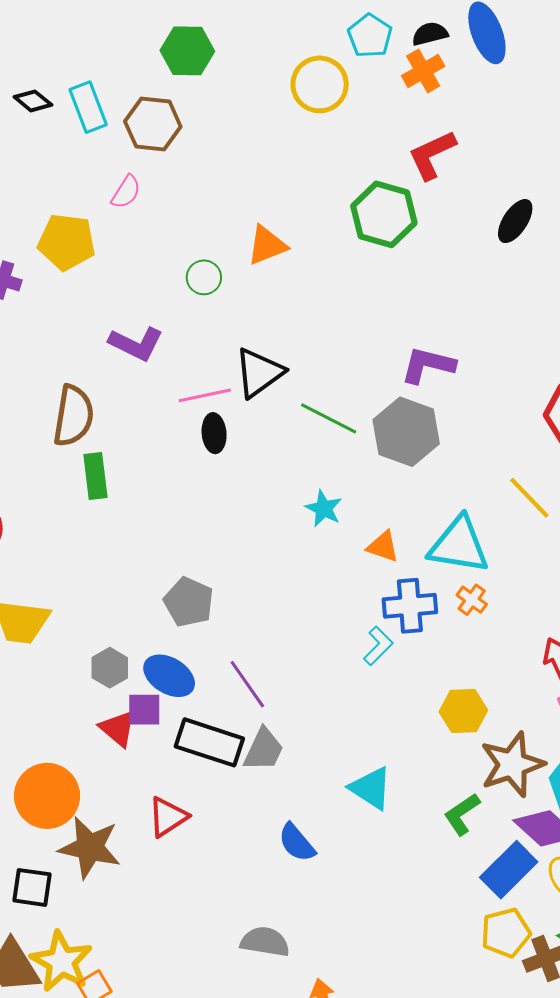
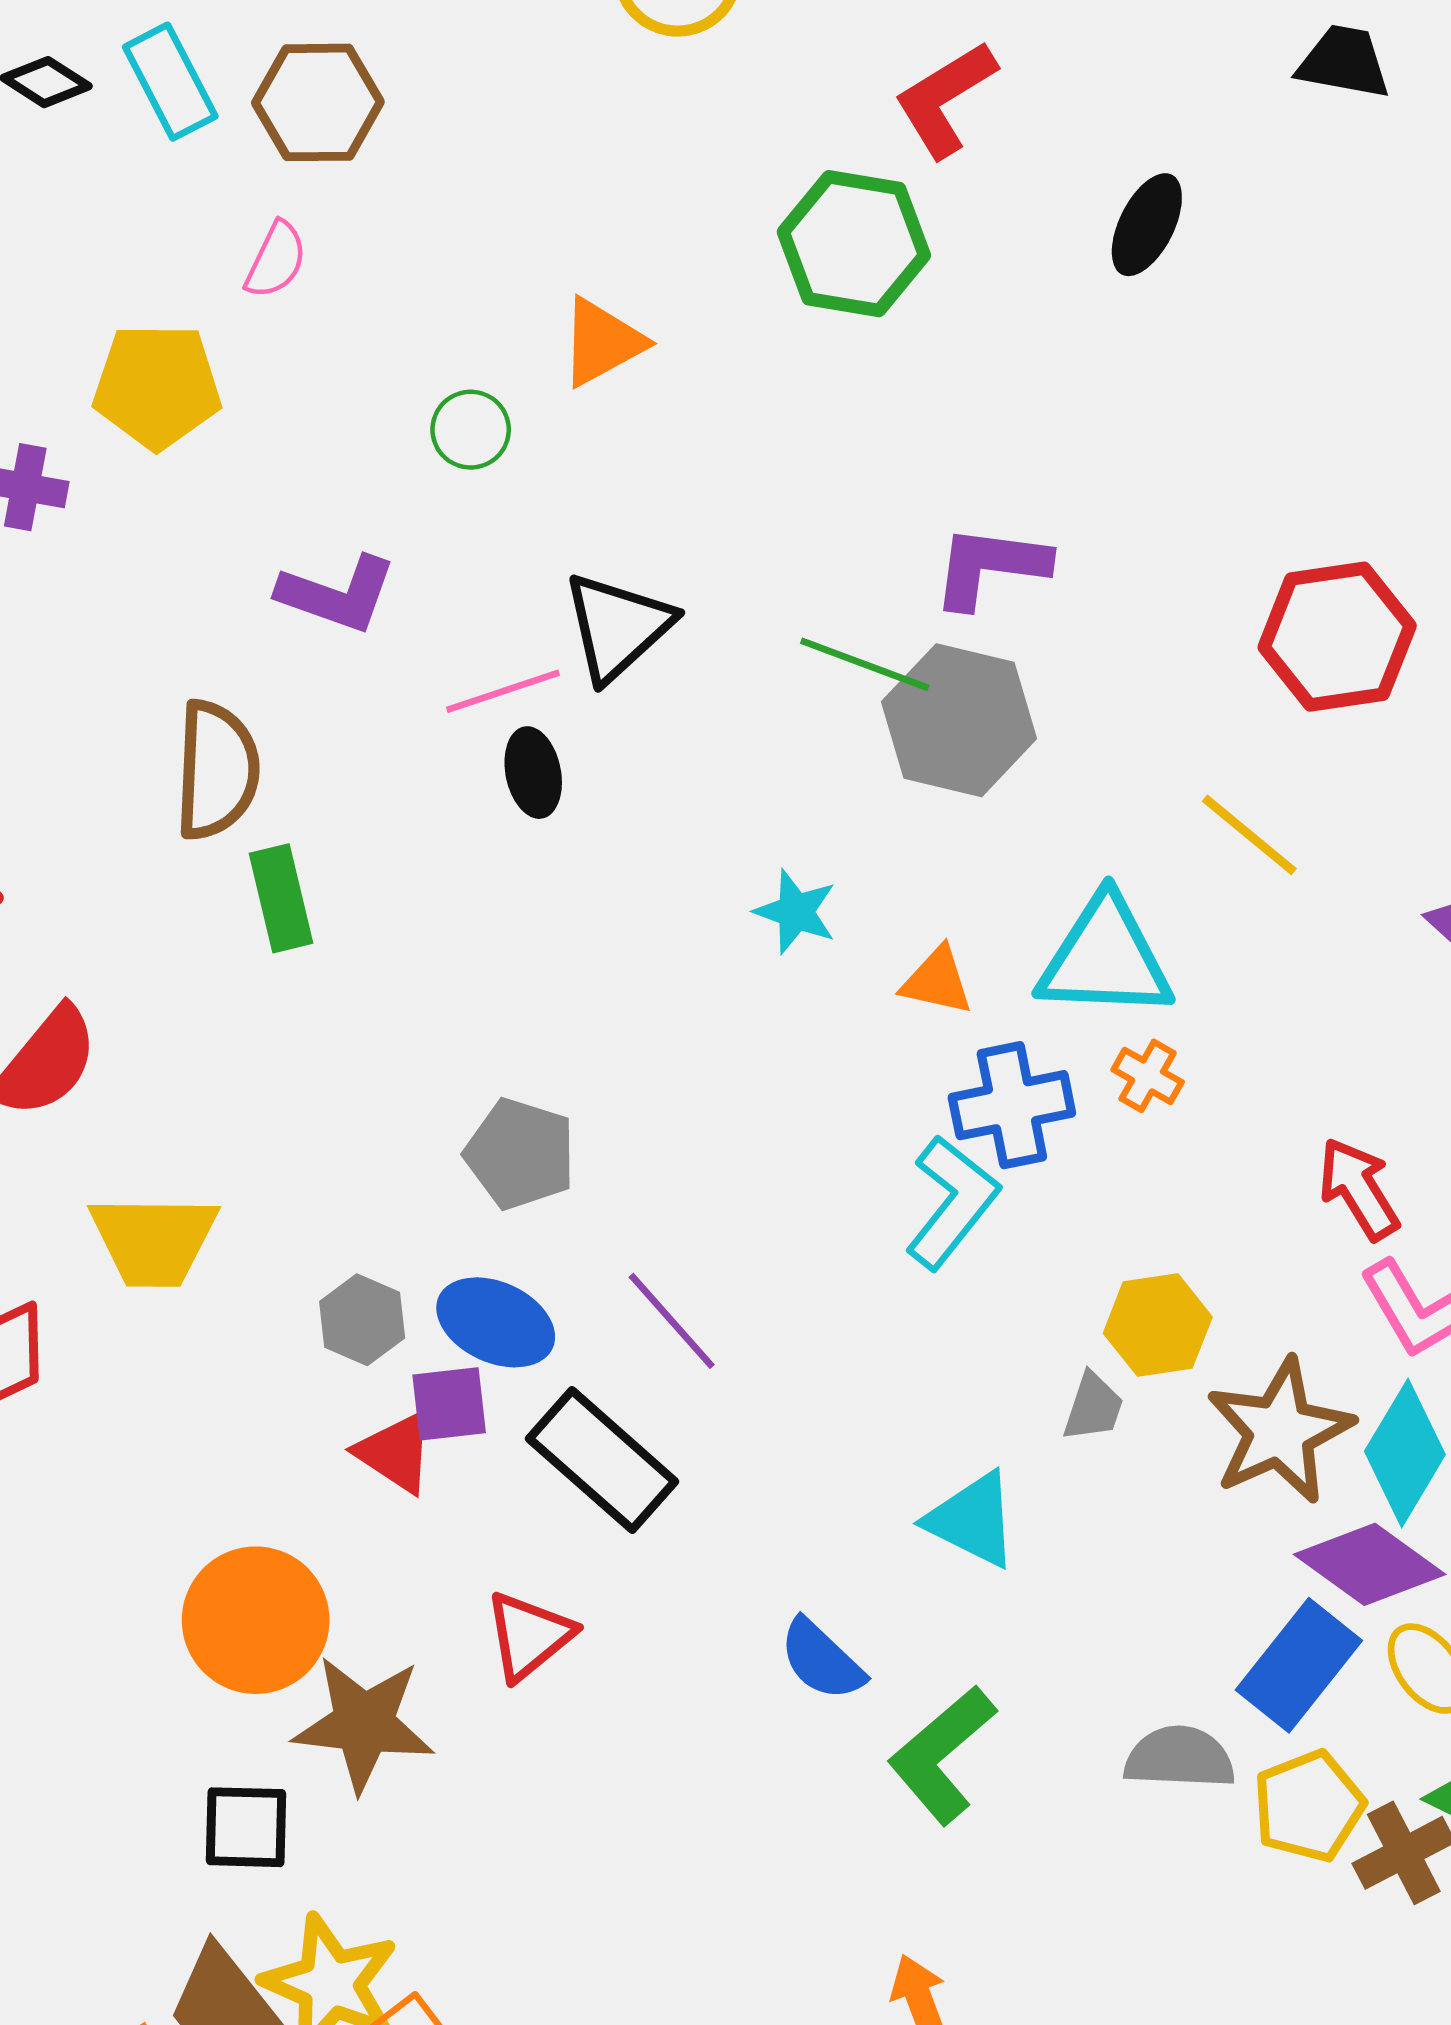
green line: (329, 418) -> (865, 664), moved
cyan L-shape: (378, 646) -> (952, 1202), size x1.5
black rectangle: (209, 742) -> (602, 1460), turned 30
gray trapezoid: (264, 750) -> (1093, 1407), moved, size x0.7
green L-shape: (462, 814) -> (942, 1755), moved, size x1.4
gray semicircle: (265, 942) -> (1179, 1758), moved

